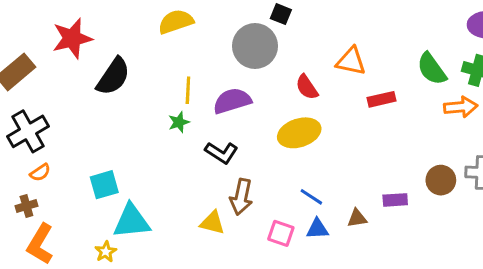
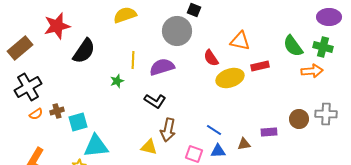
green star: (179, 122) -> (117, 81), moved
yellow ellipse: (299, 133) -> (230, 78), moved
brown cross: (26, 206) -> (57, 111), moved

